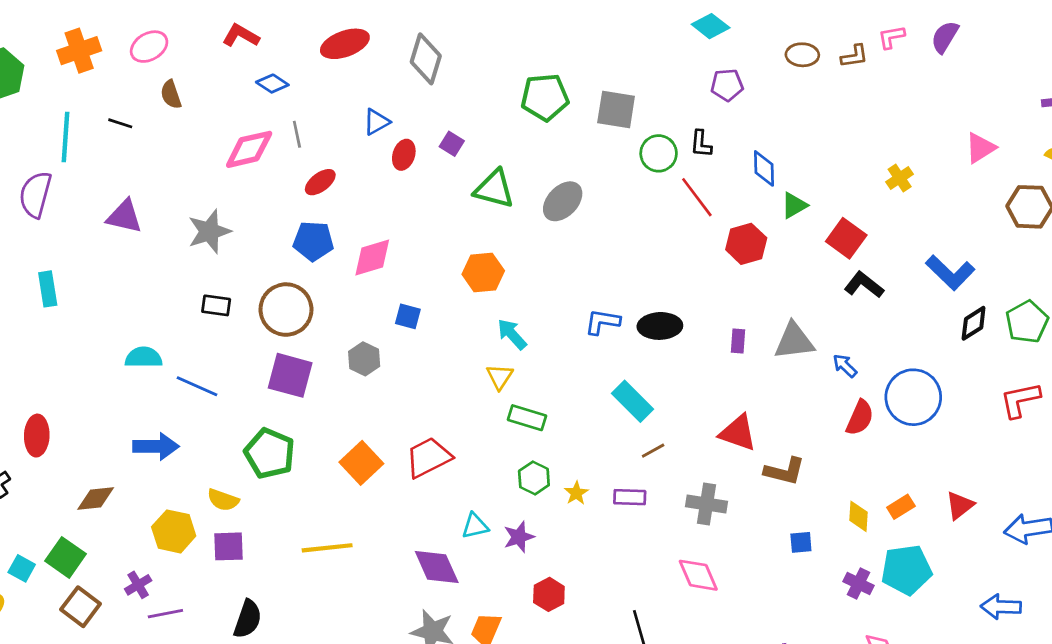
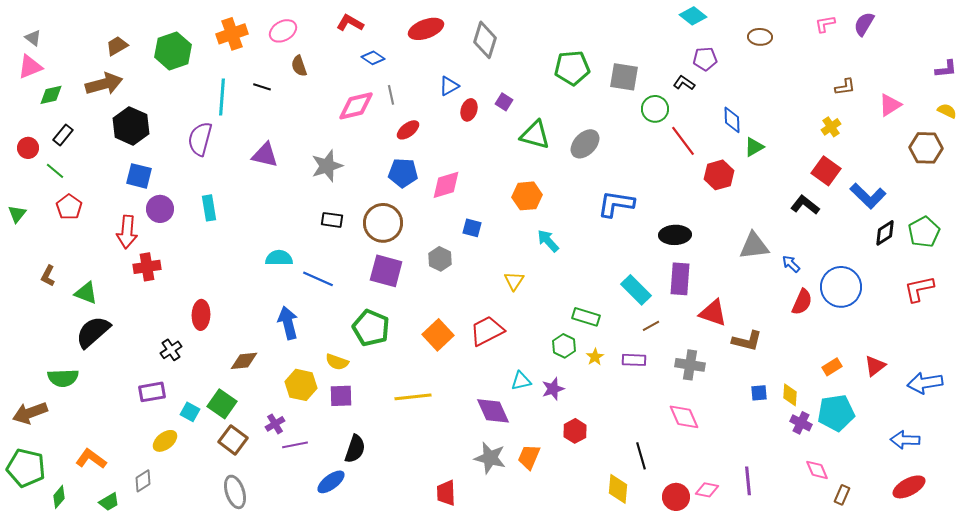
brown L-shape: (854, 56) -> (845, 87), moved
black L-shape: (701, 144) -> (684, 83), moved, turned 120
red square: (846, 238) -> (826, 171), moved
blue L-shape: (602, 322) -> (616, 204), moved, size x1.4
black ellipse: (660, 326) -> (675, 235), moved
purple rectangle: (738, 341) -> (680, 279), moved, size x1.8
yellow triangle: (500, 377) -> (514, 281), moved
green rectangle: (527, 418) -> (586, 317), moved
blue arrow: (156, 446) -> (288, 323), turned -104
yellow diamond: (858, 516) -> (790, 395), moved

